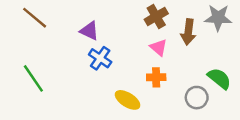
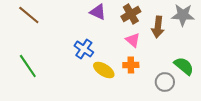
purple triangle: (89, 31) -> (98, 12), moved
yellow ellipse: (128, 100) -> (104, 70), moved

